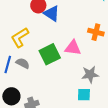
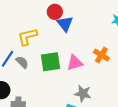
pink triangle: (73, 48) -> (75, 63), turned -42

